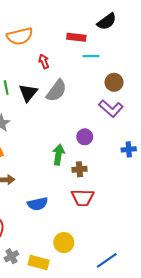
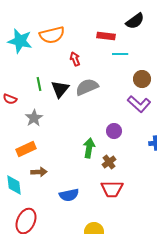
gray semicircle: (56, 91) -> (87, 87), turned -150
brown cross: (79, 169) -> (109, 162), turned -32

